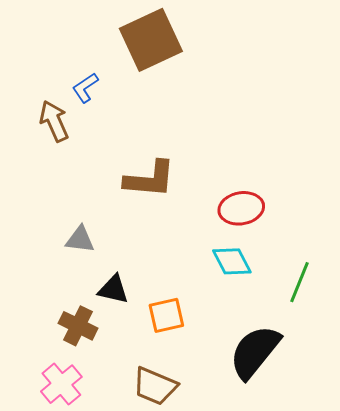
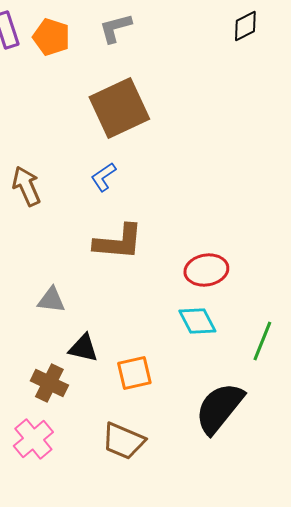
blue L-shape: (85, 88) -> (103, 177), moved

